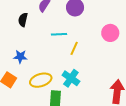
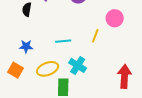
cyan line: (59, 34) -> (63, 41), moved
yellow line: (74, 48) -> (95, 36), moved

